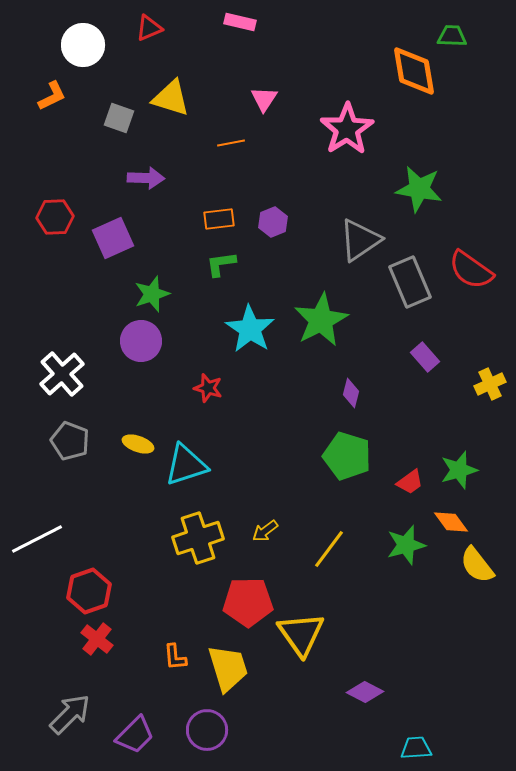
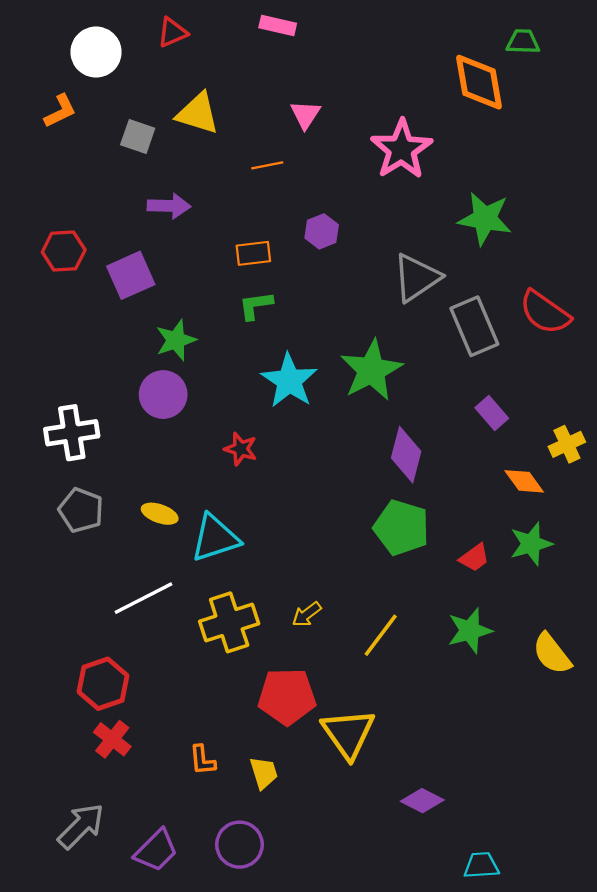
purple hexagon: (273, 222) -> (322, 231), moved
white cross: (62, 374) -> (72, 433), turned 33
purple diamond: (351, 393) -> (406, 455), size x1.6
orange diamond: (451, 522) -> (524, 481), moved
white line: (37, 539) -> (143, 598), moved
yellow trapezoid: (228, 668) -> (264, 773), size x0.6

